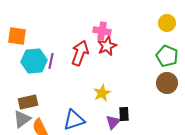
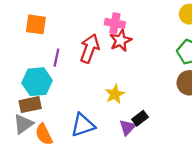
orange square: (17, 36) -> (36, 24), moved
cyan hexagon: (34, 61) -> (37, 82), moved
black rectangle: (124, 114) -> (140, 118), turned 56

